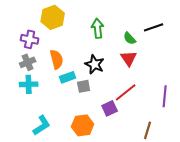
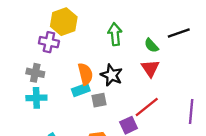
purple cross: (30, 39) -> (49, 42), moved
orange semicircle: (57, 59) -> (85, 74), moved
gray cross: (28, 62) -> (35, 73), turned 35

